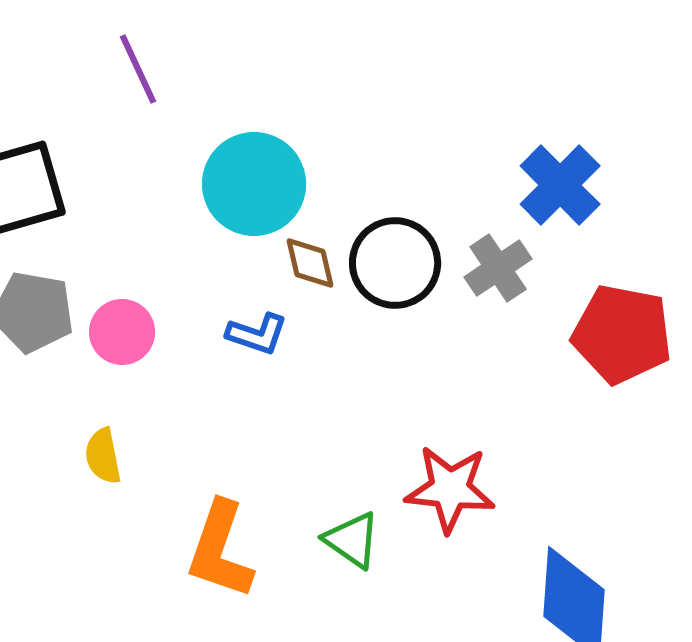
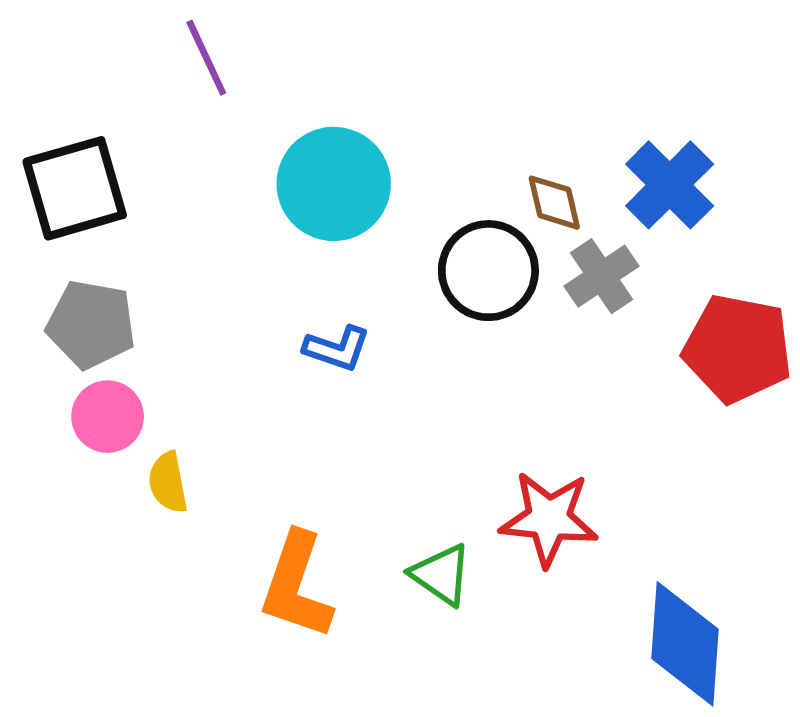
brown diamond: (310, 263) -> (554, 203), moved
pink circle: (122, 332) -> (108, 417), moved

